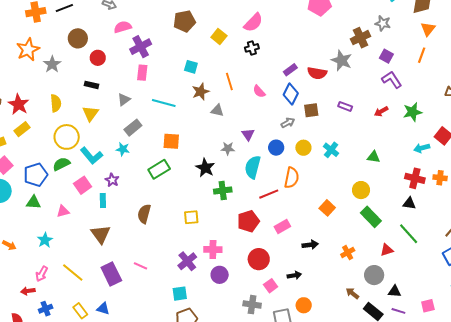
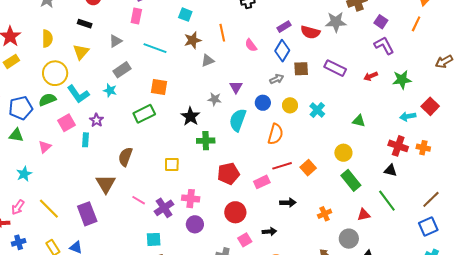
gray star: (342, 60) -> (336, 22), turned -30
purple rectangle: (345, 106) -> (335, 68), size x1.5
gray triangle: (217, 110) -> (208, 60), turned -40
red line: (269, 194) -> (282, 166), moved
pink triangle: (63, 211) -> (45, 147), turned -32
brown triangle: (101, 234) -> (106, 184), moved
pink line: (140, 266) -> (139, 200), moved

